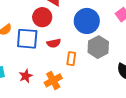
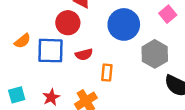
gray hexagon: (98, 47) -> (155, 54), moved

